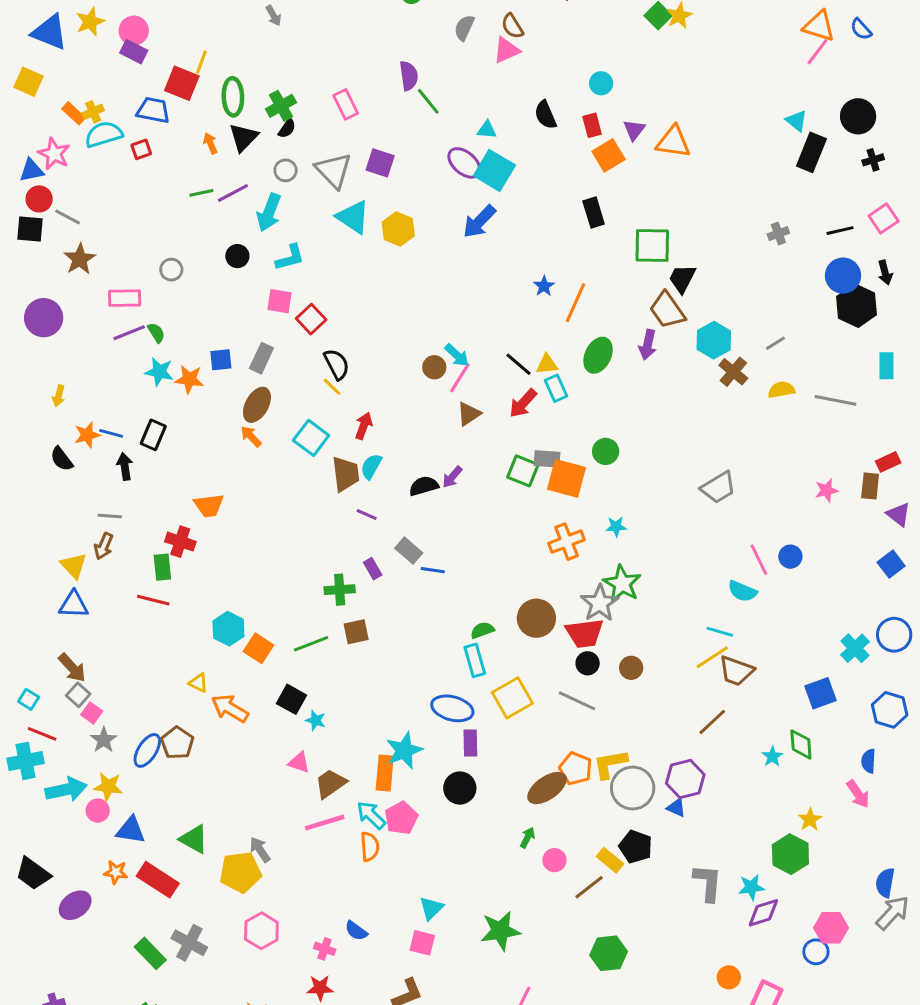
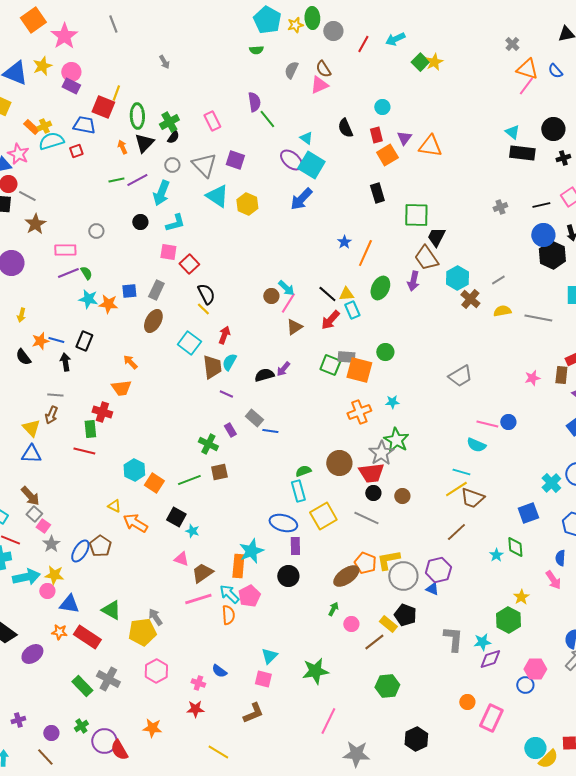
cyan triangle: (487, 130) -> (306, 138), turned 32
black rectangle: (811, 152) -> (522, 153), turned 75
orange arrow: (251, 436) -> (130, 362), moved
pink line: (759, 560) -> (487, 424), turned -50
green cross: (340, 590) -> (208, 444), turned 30

